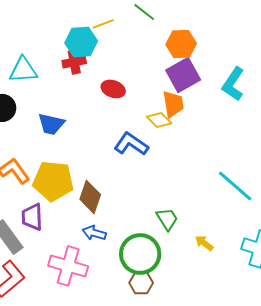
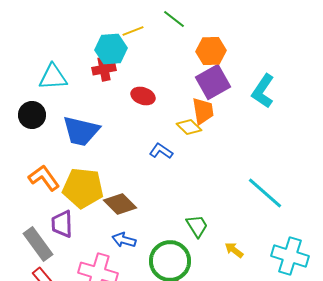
blue trapezoid: (51, 124) -> (81, 131), size x1.4
blue L-shape: (131, 144) -> (161, 151), size x0.7
brown diamond: (90, 197) -> (120, 204), turned -64

